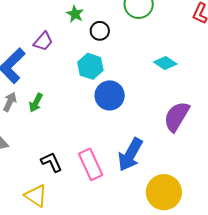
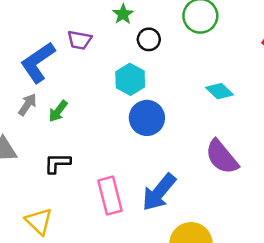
purple trapezoid: (43, 41) -> (80, 40), turned 50
purple semicircle: (177, 117) -> (222, 157), turned -80
black L-shape: (51, 162) -> (57, 163), moved, turned -75

